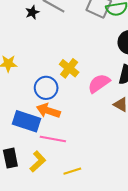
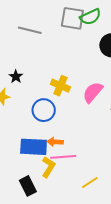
black star: (32, 12) -> (16, 77), moved
orange arrow: (48, 111) -> (55, 142), moved, size x0.7
yellow L-shape: (38, 162) -> (48, 167), moved

